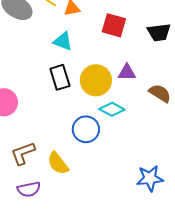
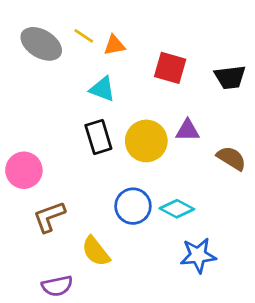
cyan diamond: (112, 109) -> (177, 209), moved
brown L-shape: (23, 153) -> (49, 217), moved
blue star: (150, 178) -> (198, 255), moved

